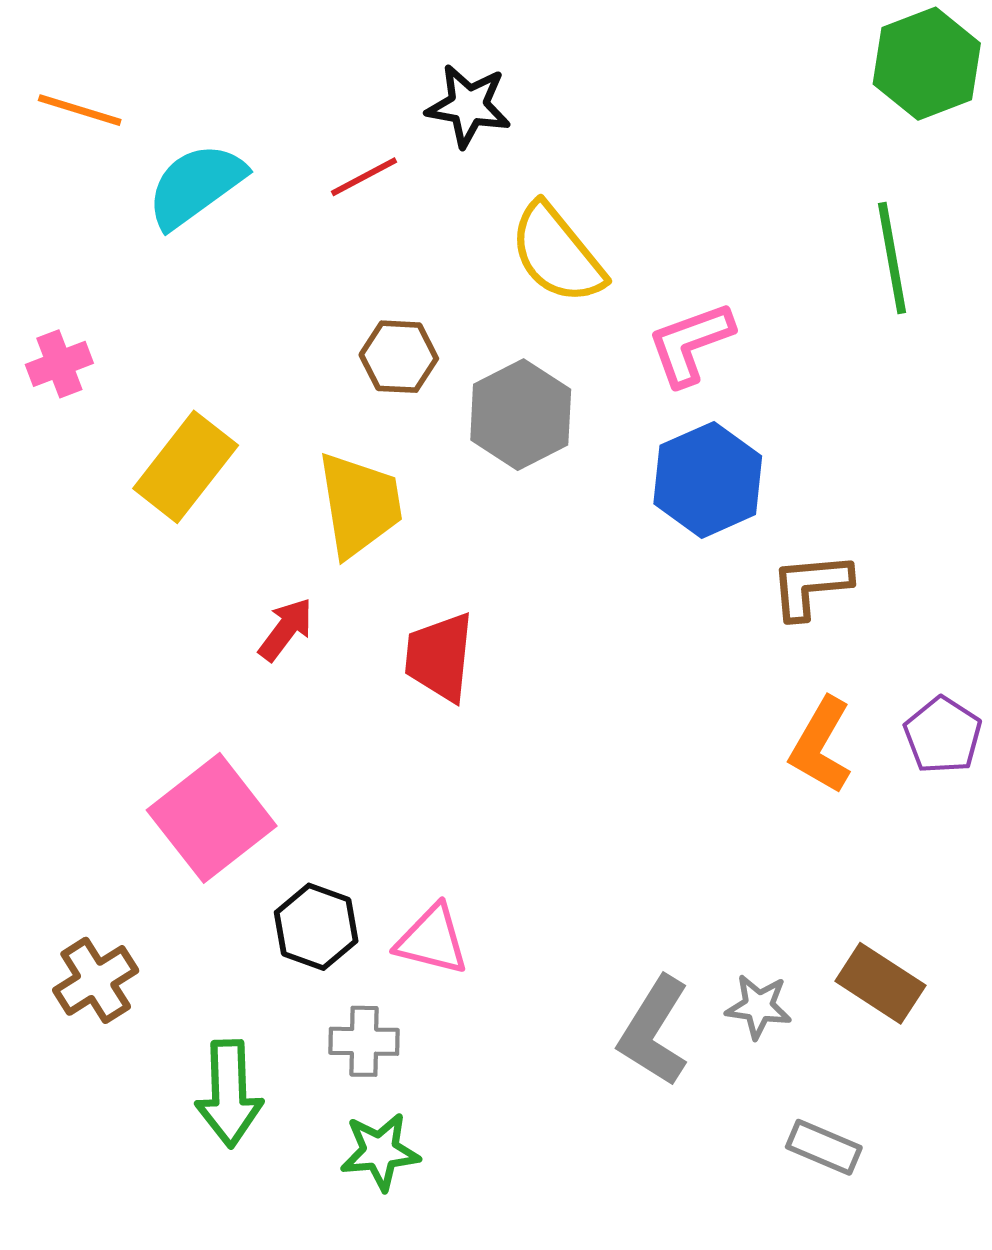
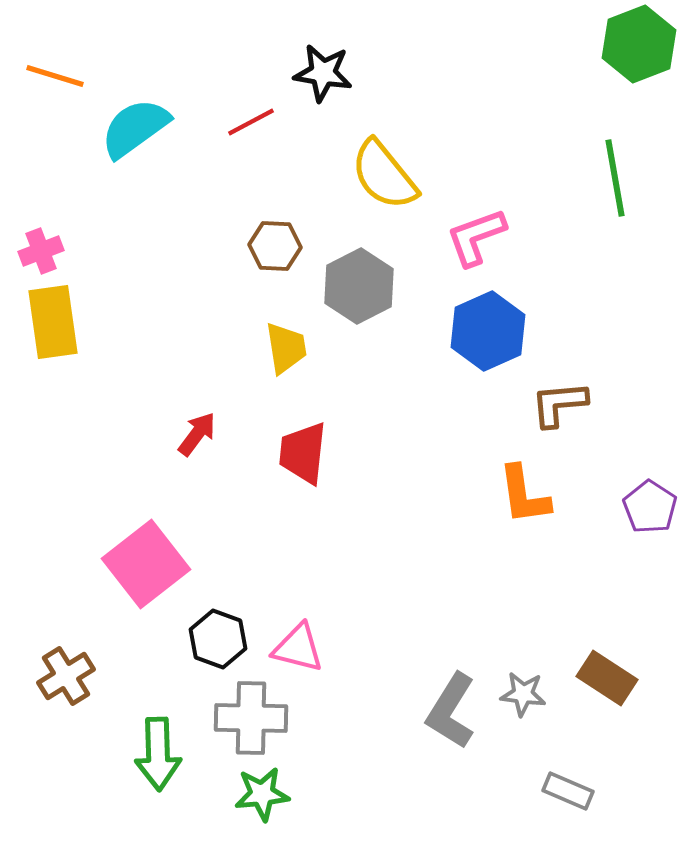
yellow rectangle: (186, 467) -> (53, 322), moved, turned -46
yellow trapezoid: (360, 505) -> (286, 348), moved, size x0.7
orange L-shape: (821, 745) -> (524, 495), moved, turned -38
gray cross: (364, 1041) -> (251, 718), size x1.5

